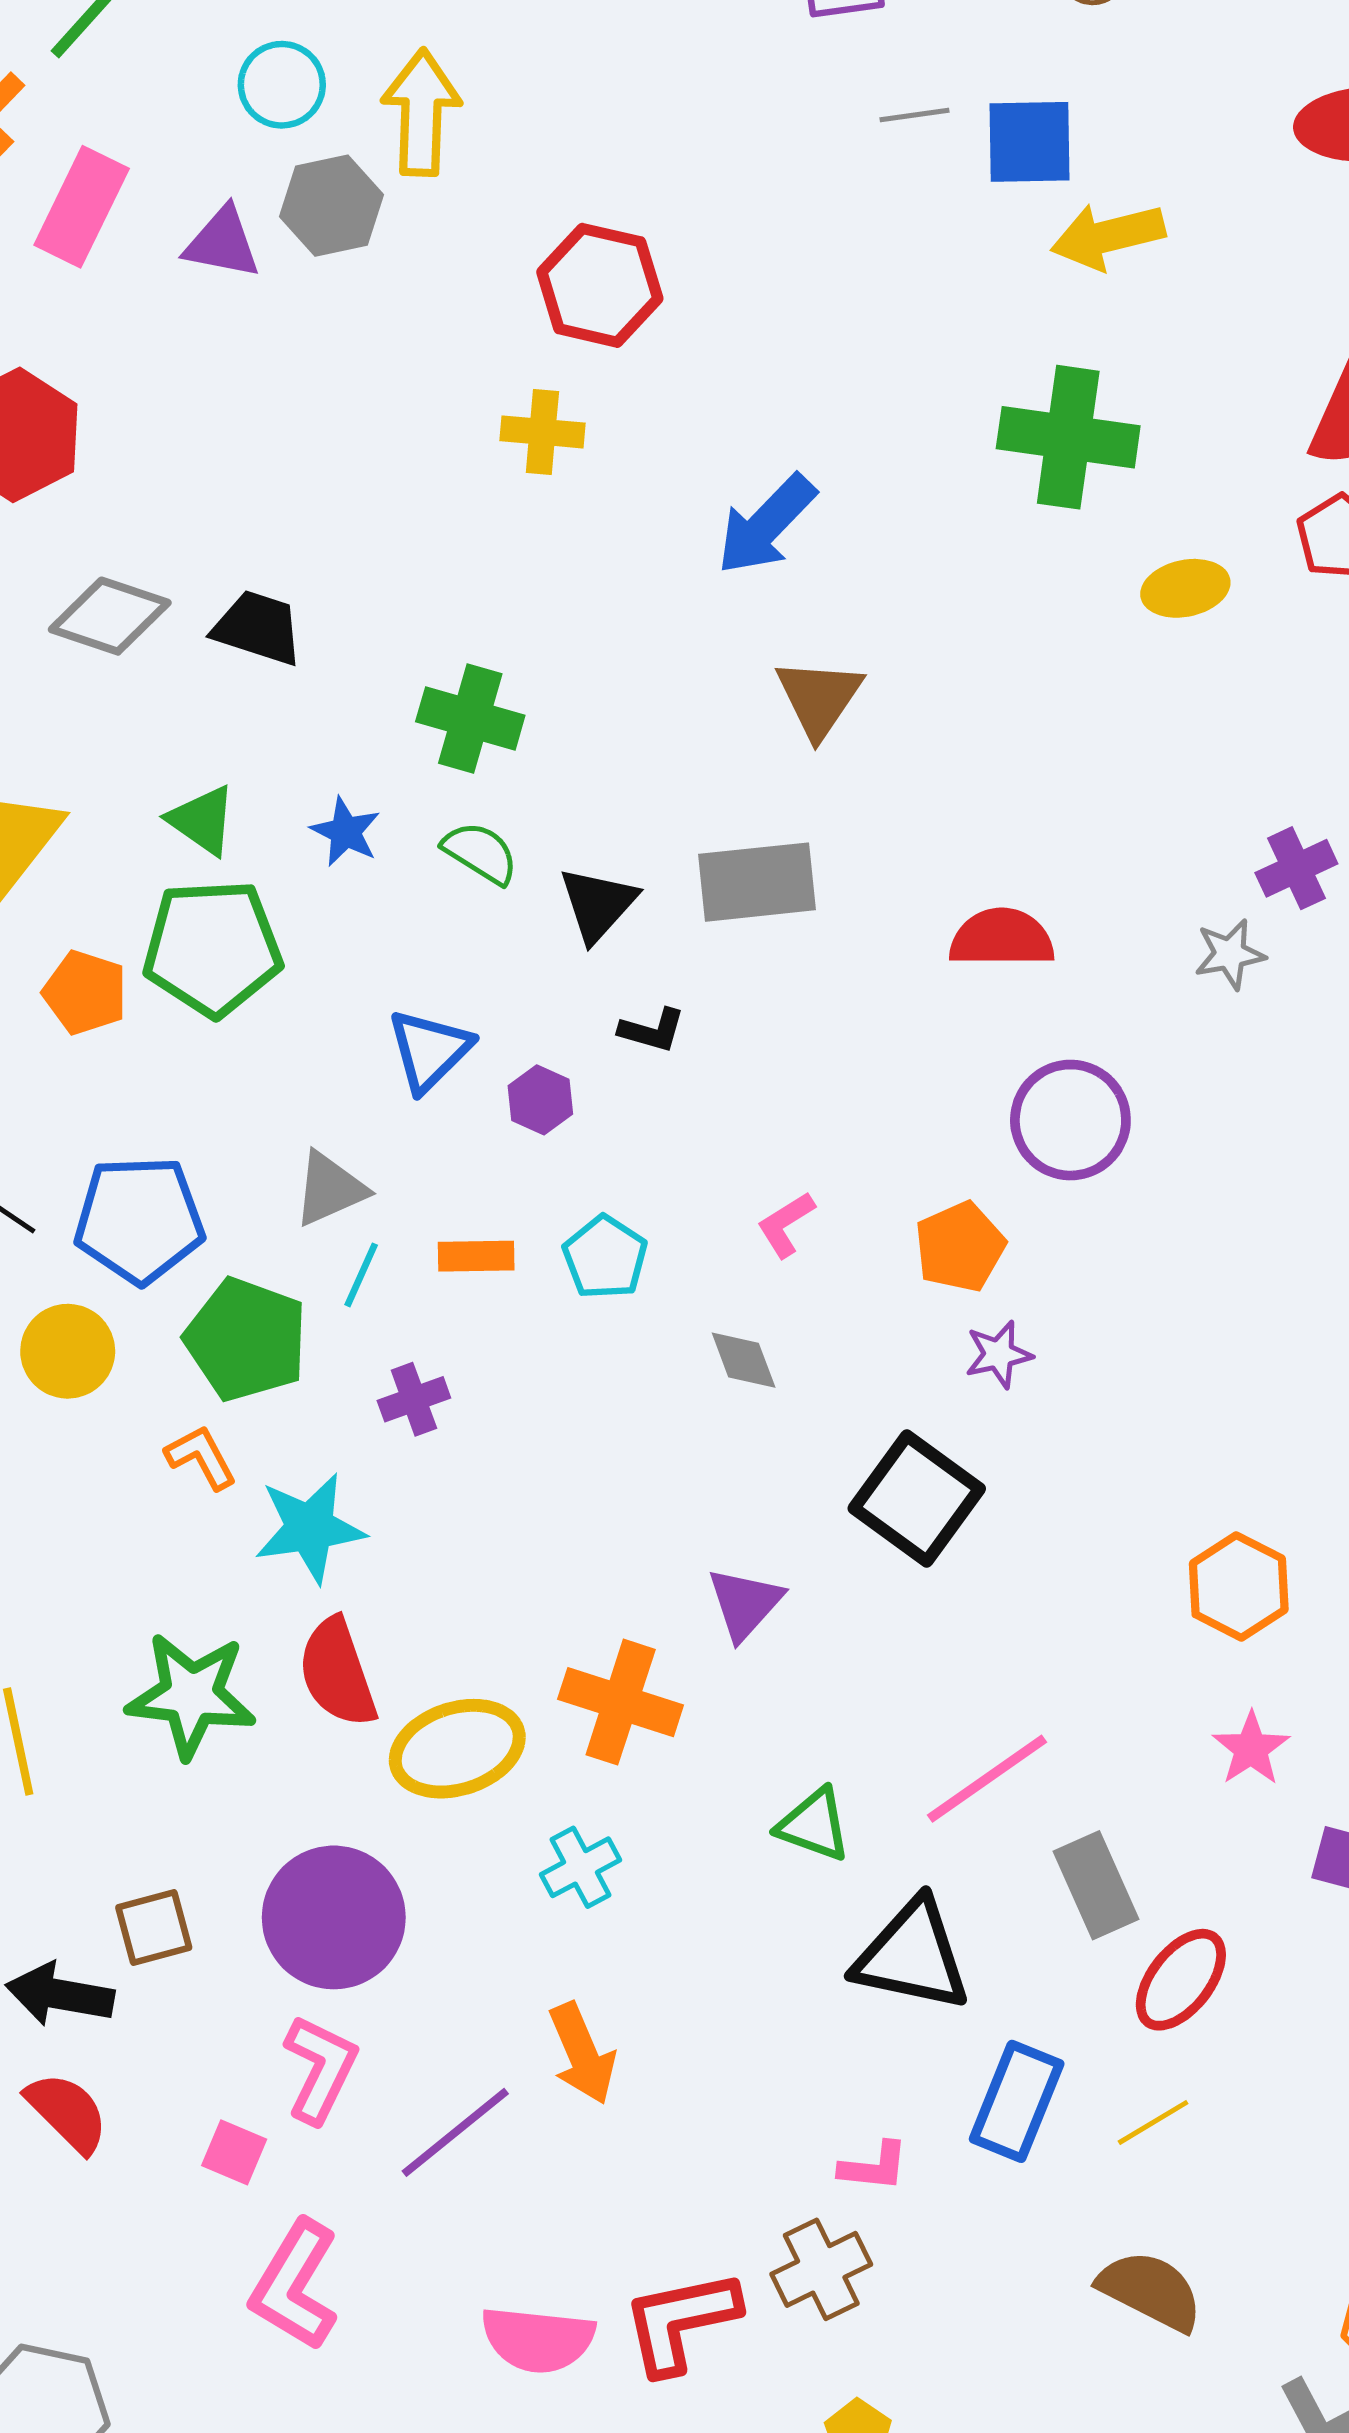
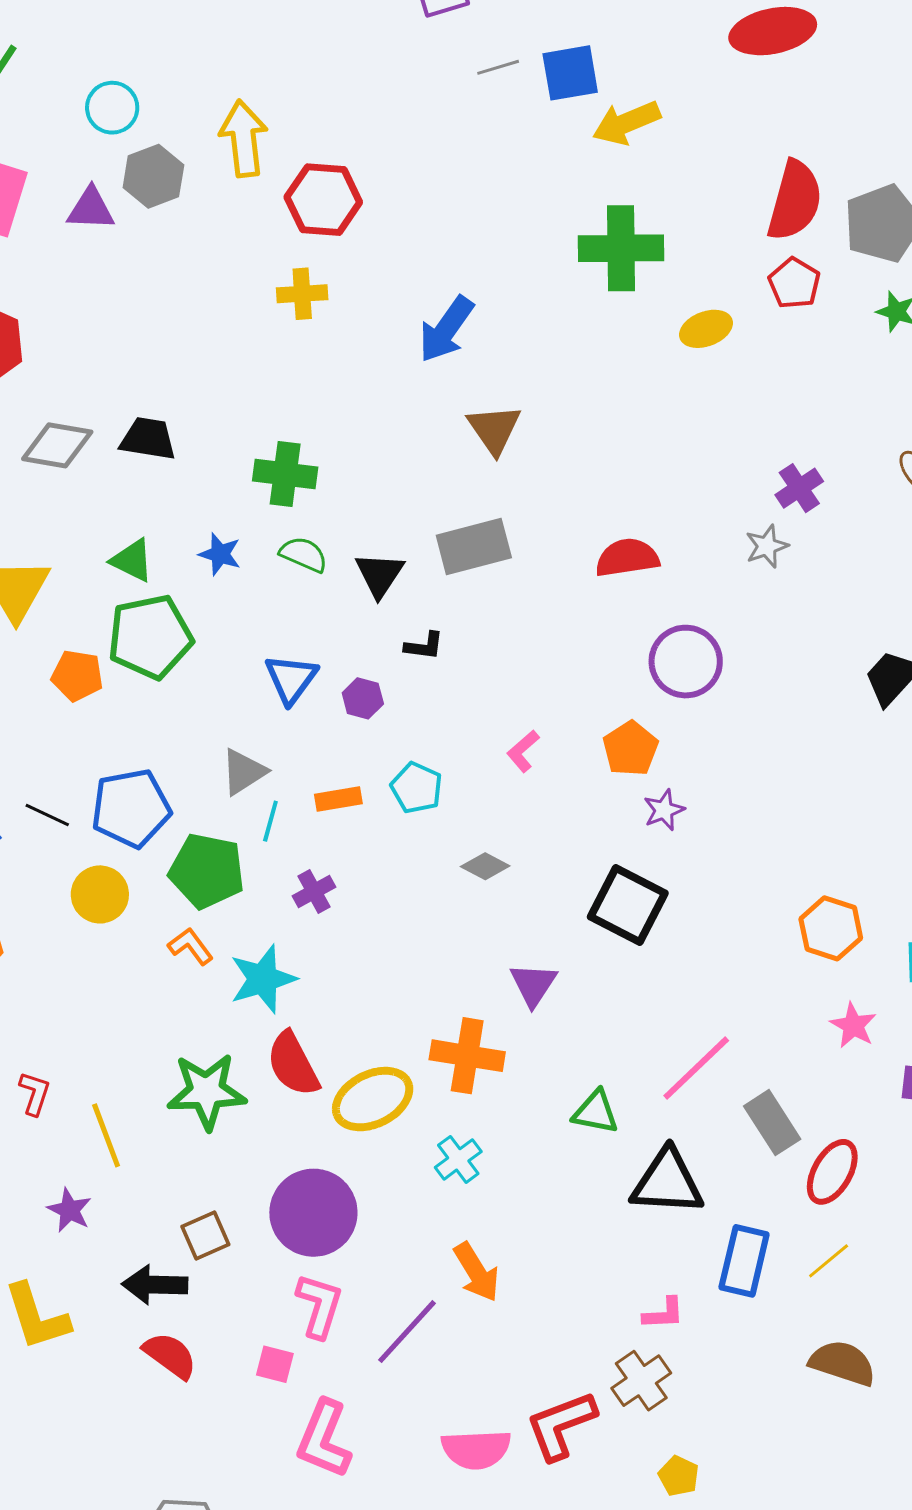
yellow arrow: (421, 112) -> (244, 139), moved
gray diamond: (744, 1360) -> (485, 866), moved, turned -33

